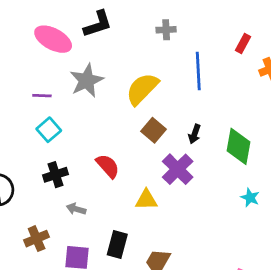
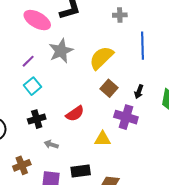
purple line: (42, 96) -> (28, 61), turned -48
red semicircle: (108, 166) -> (75, 114), turned 96
purple cross: (178, 169) -> (126, 117), turned -30
black rectangle: (117, 244) -> (81, 171), turned 66

